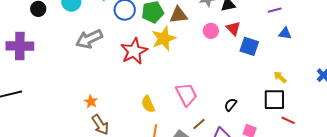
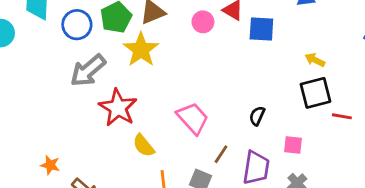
gray arrow: (89, 39) -> (88, 70), moved
red star: (134, 51) -> (118, 108), moved
orange star: (91, 102) -> (50, 165), moved

